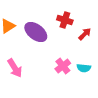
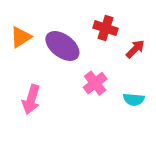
pink cross: (63, 66) -> (95, 83), moved
pink arrow: (15, 68) -> (31, 99), turned 48

